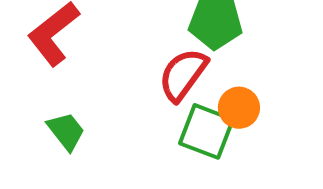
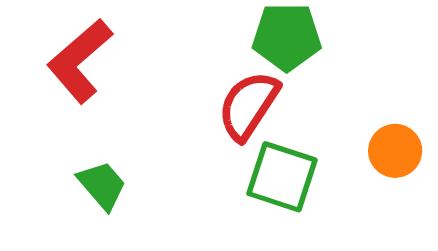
orange circle: (239, 108) -> (395, 151), moved

